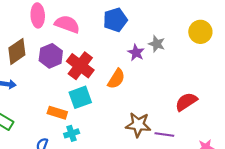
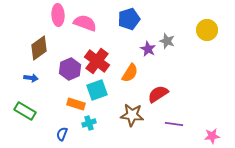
purple hexagon: (51, 56) -> (70, 69), moved
red semicircle: (186, 102) -> (158, 94), moved
brown star: (138, 125) -> (132, 115), moved

